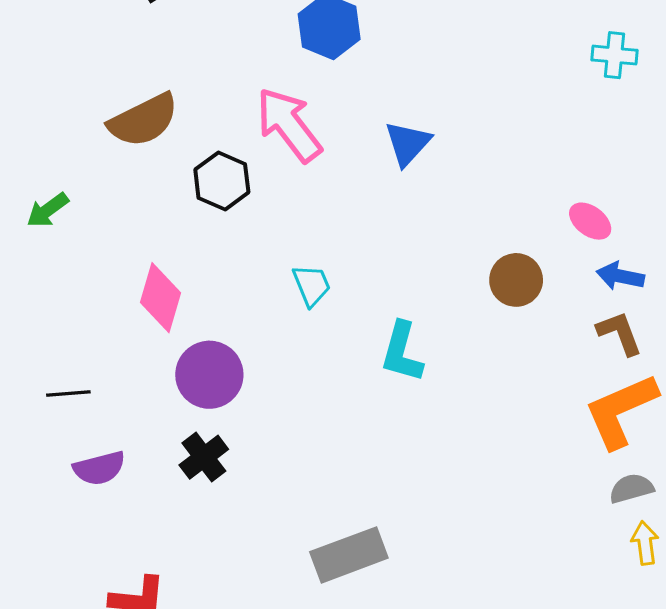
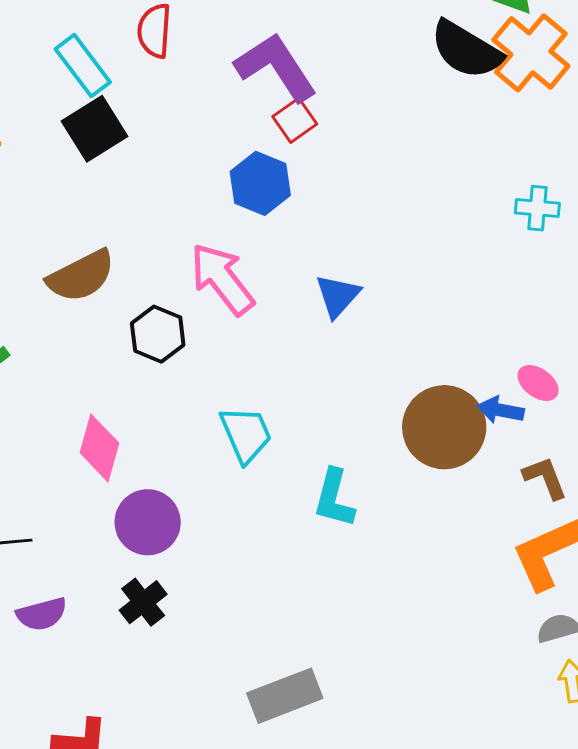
pink ellipse: (590, 221) -> (538, 383), moved
blue arrow: (620, 276) -> (501, 410), moved
brown circle: (516, 280) -> (444, 427), size x1.6
cyan trapezoid: (312, 285) -> (246, 434), size x1.4

